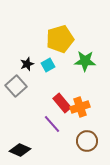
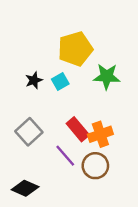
gray square: (16, 86) -> (29, 132), moved
brown circle: (87, 141) -> (95, 166), moved

